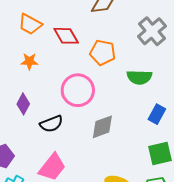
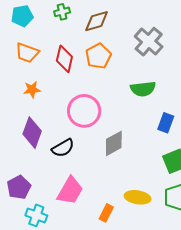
red diamond: (66, 36) -> (64, 59), turned 52
orange pentagon: (103, 52) -> (98, 56), moved, turned -30
purple diamond: (23, 104) -> (32, 133), size x1.4

